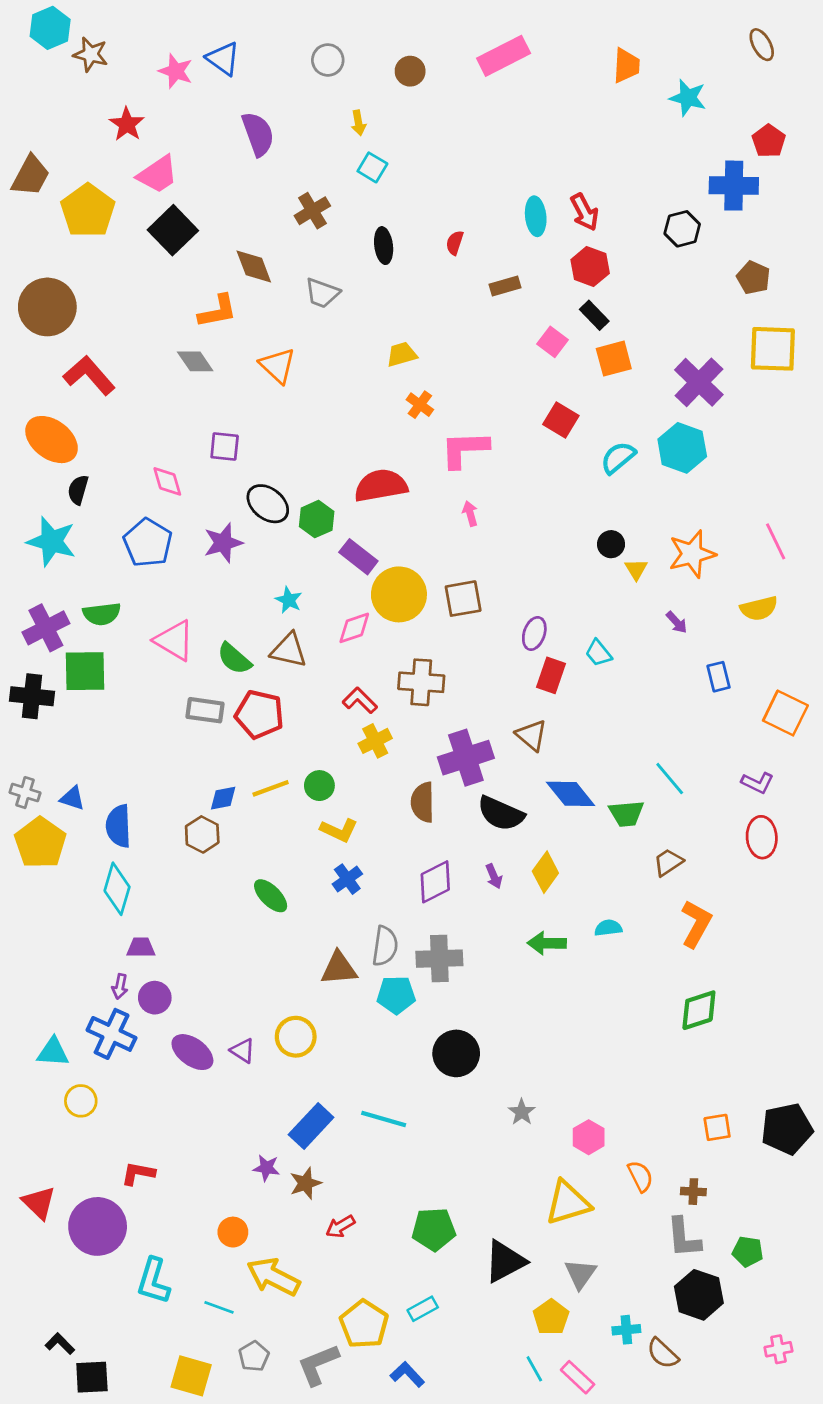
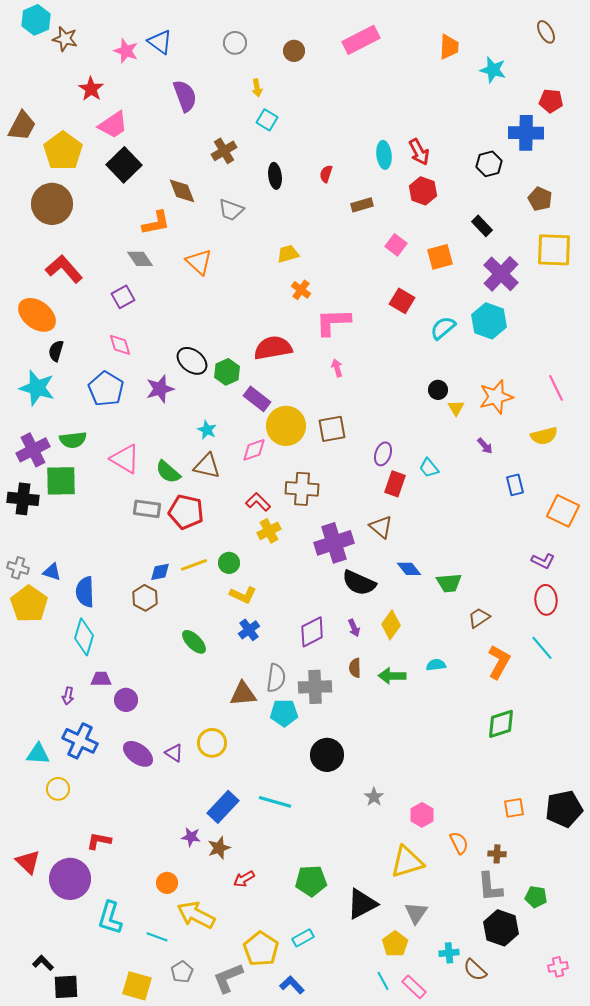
red pentagon: (769, 141) -> (551, 101), turned -30
brown circle: (47, 307) -> (52, 204), moved
black rectangle: (594, 315) -> (482, 226), moved
purple square: (225, 446) -> (123, 297), moved, turned -35
cyan line: (670, 779) -> (542, 648), moved
blue diamond: (571, 794) -> (409, 569), size x0.7
brown semicircle: (423, 802) -> (355, 668), moved, size x0.7
purple arrow: (120, 986) -> (68, 696), moved
purple circle: (155, 998) -> (126, 700), moved

